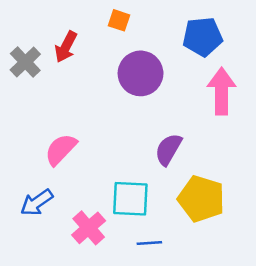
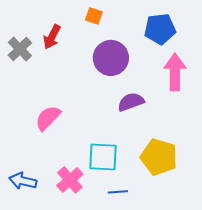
purple semicircle: (168, 149) -> (131, 102), moved, turned 40
blue arrow: (37, 203) -> (23, 181), moved, turned 48

